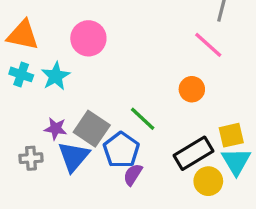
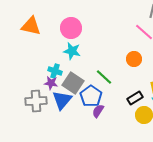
cyan cross: (21, 74) -> (55, 71), moved
cyan star: (56, 76) -> (72, 51), moved, turned -30
black rectangle: (193, 153) -> (135, 98), size x0.7
gray cross: (31, 158) -> (36, 101), size x1.5

